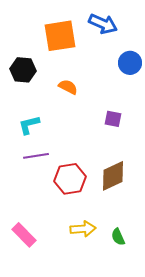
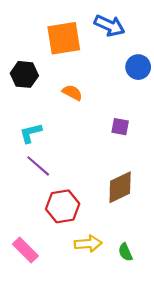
purple line: (36, 156) -> (38, 166), turned 50
red hexagon: (70, 179) -> (63, 206), moved

